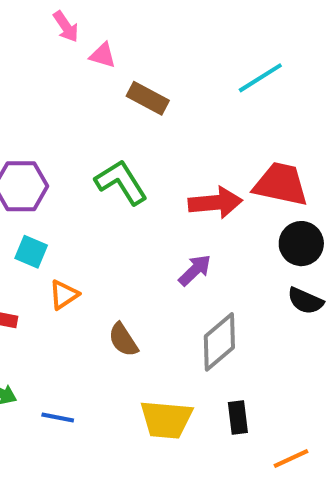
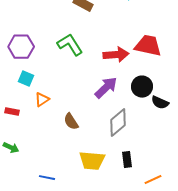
black circle: (301, 244) -> (142, 87), moved
purple arrow: (195, 270) -> (106, 88), size x1.4
blue line: (58, 418) -> (47, 178), moved

